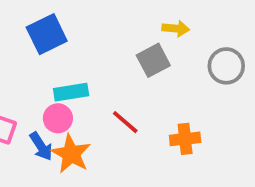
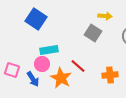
blue square: (47, 34) -> (36, 19), turned -30
gray square: (153, 60) -> (93, 33), turned -30
orange star: (71, 154) -> (61, 78), moved

